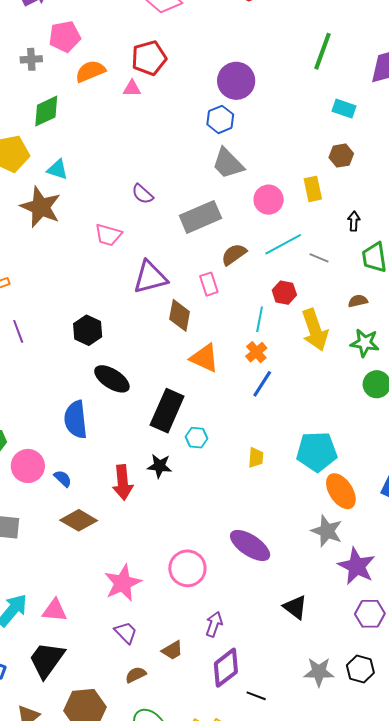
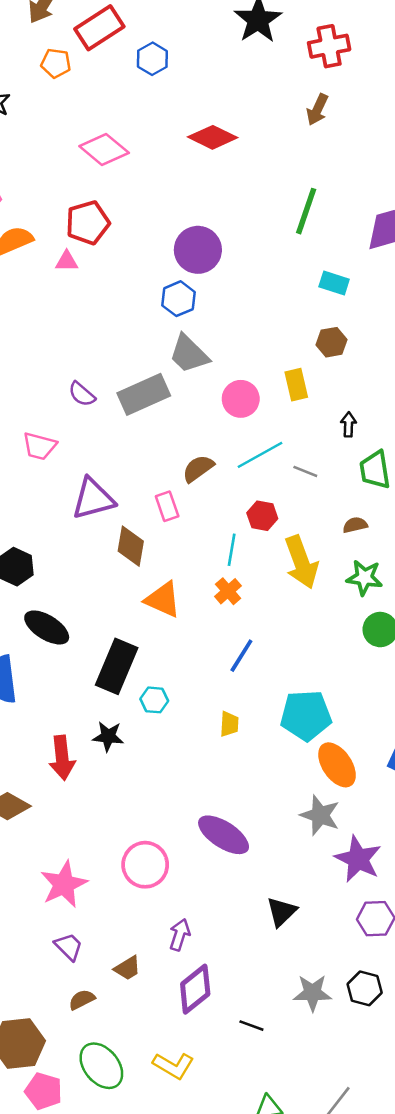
gray rectangle: (200, 217) -> (144, 394), moved
blue line: (262, 384) -> (241, 656), moved
black triangle: (295, 607) -> (281, 912), turned 40
black line: (256, 696) -> (251, 1026), moved

